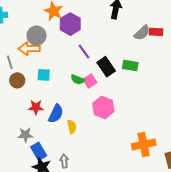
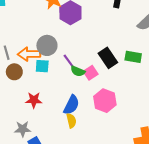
gray circle: (37, 36) -> (47, 45), moved
orange arrow: (29, 49) -> (29, 54), moved
purple line: (84, 51) -> (69, 62), moved
blue semicircle: (56, 114) -> (71, 105), moved

